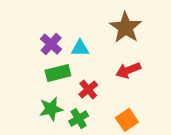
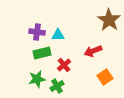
brown star: (126, 27) -> (109, 20), moved
purple cross: (51, 44) -> (37, 32), turned -35
orange square: (127, 120) -> (105, 77), moved

